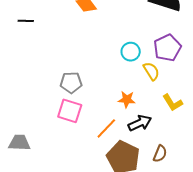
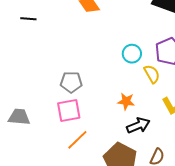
pink square: (70, 111) -> (69, 110), turned -30
orange line: (106, 128) -> (77, 140), moved
gray trapezoid: (19, 143) -> (19, 117), moved

